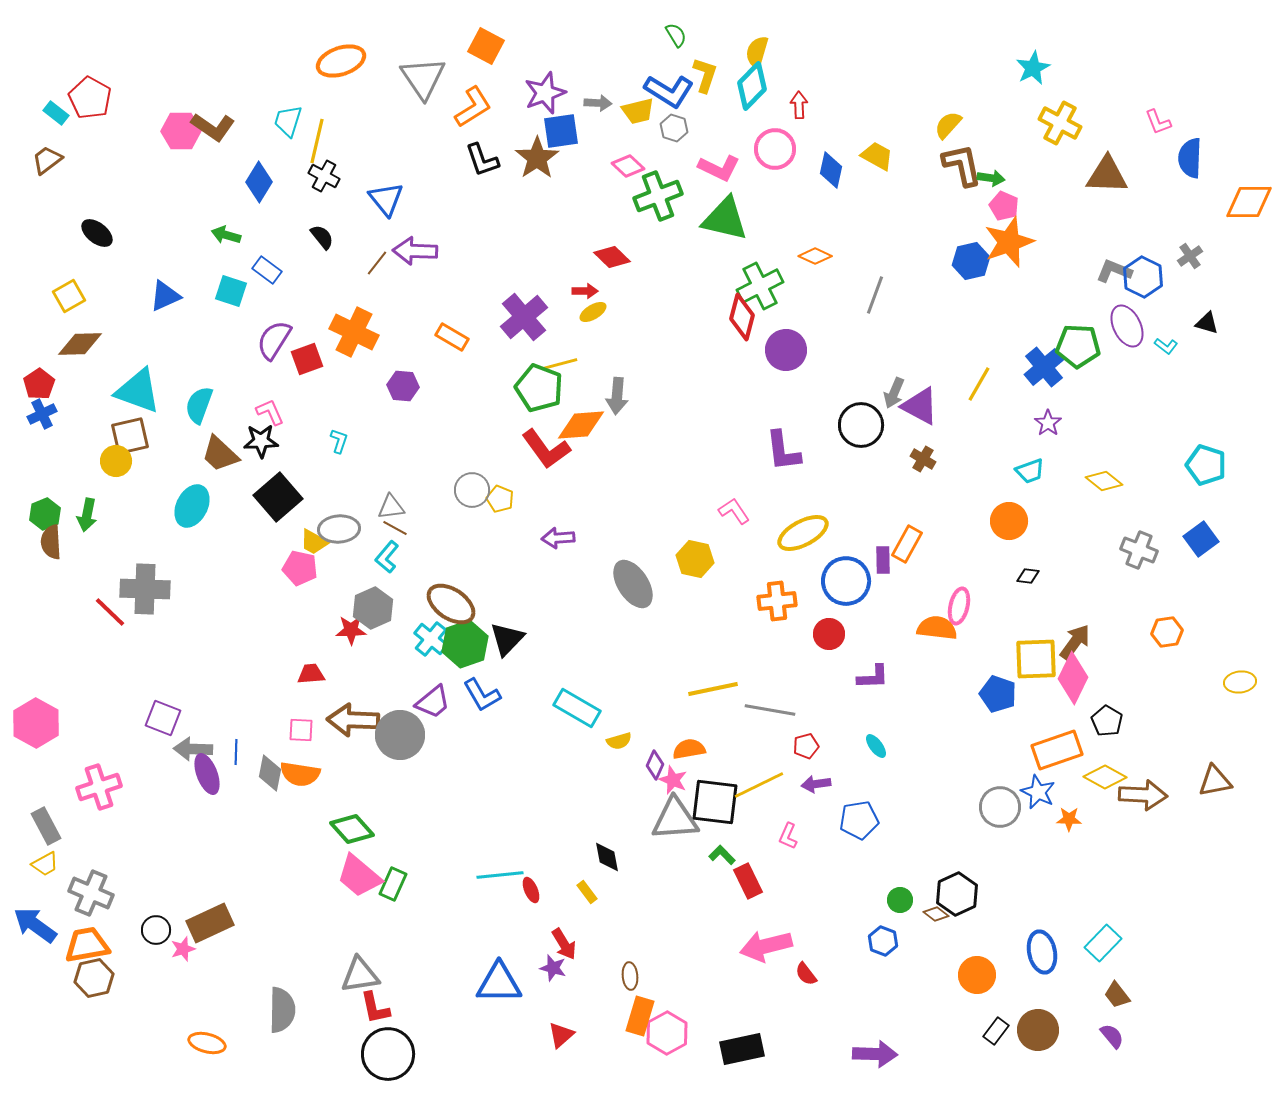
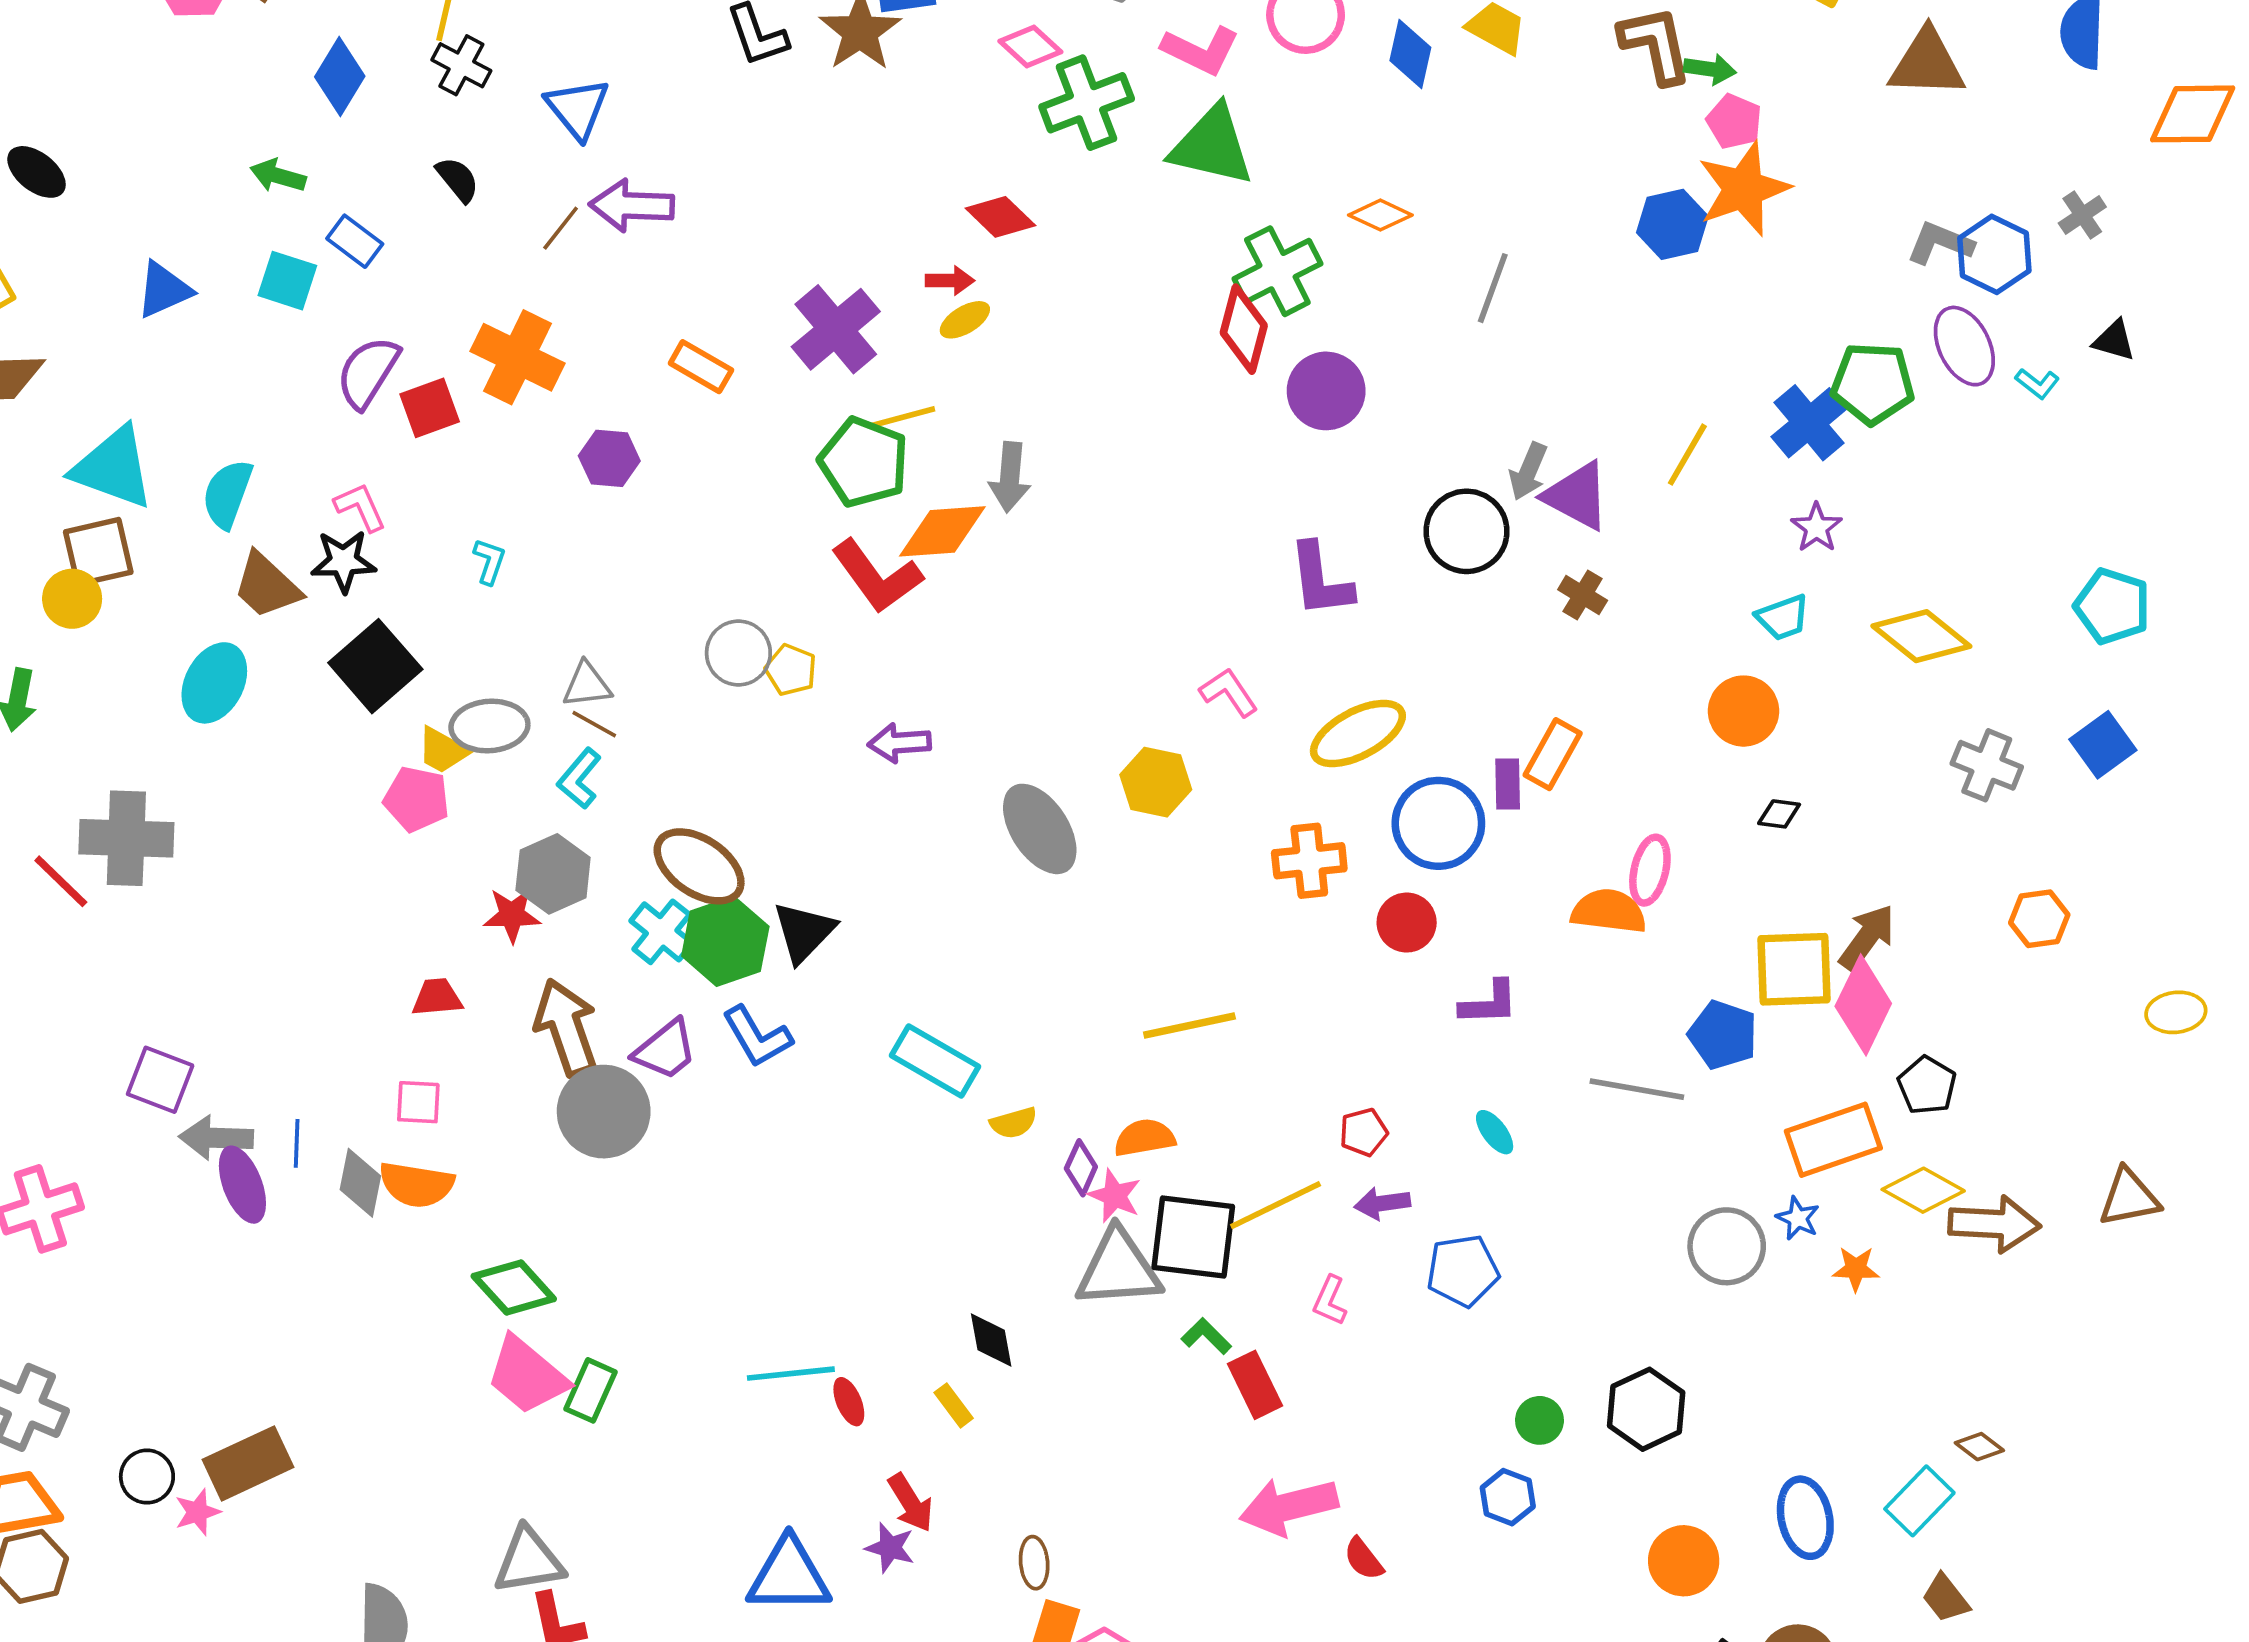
yellow diamond: (1104, 481) -> (1921, 636), size x1.4
gray line: (770, 710) -> (1637, 1089), moved
brown arrow: (353, 720) -> (566, 1027), moved, turned 69
blue star: (1038, 792) -> (1798, 1218), size x0.7
brown diamond: (936, 914) -> (1979, 1447), moved

